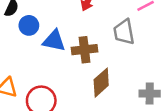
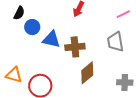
gray trapezoid: (124, 32) -> (115, 42), moved

